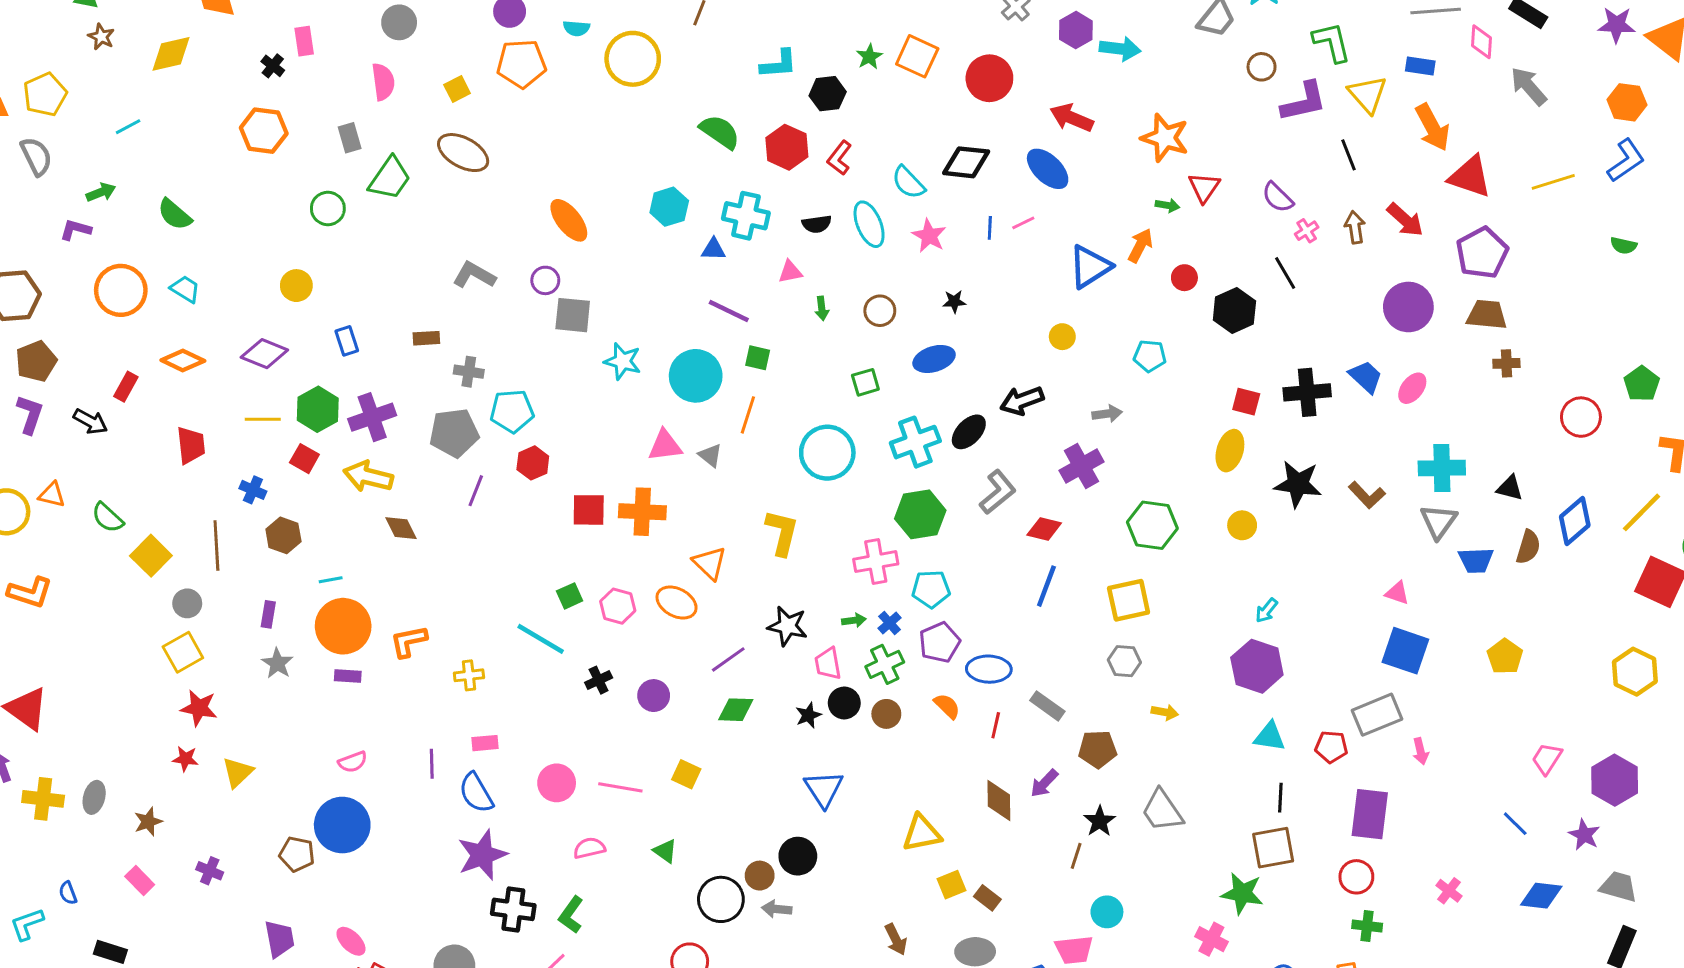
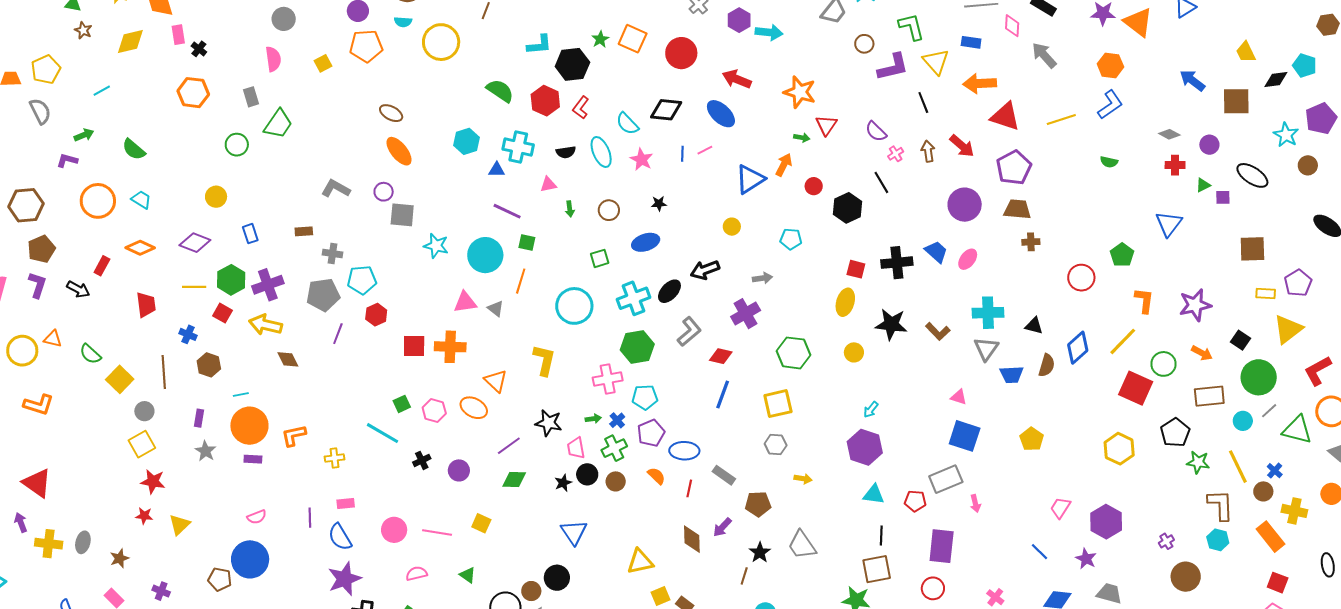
pink rectangle: (304, 41) -> (178, 35), moved
black hexagon: (828, 94) -> (572, 64), size x1.4
orange arrow: (1432, 127) -> (980, 83), turned 116
brown ellipse: (463, 153) -> (391, 113), moved, size x0.7

